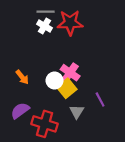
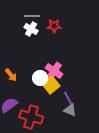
red star: (70, 23) -> (54, 26), size x0.6
purple line: (100, 99) -> (68, 98), moved
gray triangle: (77, 112) -> (70, 110), moved, turned -40

